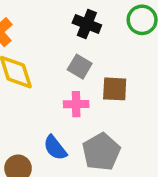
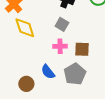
brown square: (115, 89) -> (82, 49), moved

